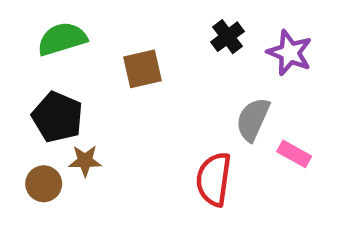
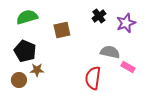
purple star: (290, 53) -> (126, 23), turned 30
gray semicircle: (253, 119) -> (110, 52), turned 78

